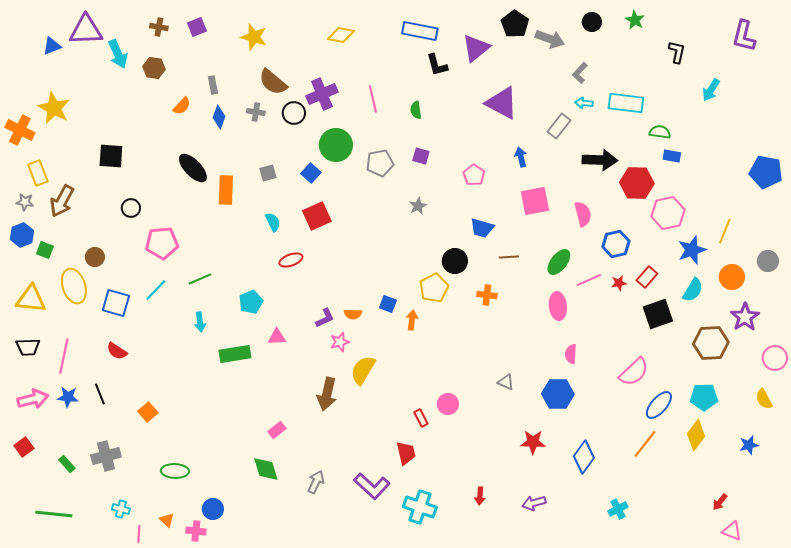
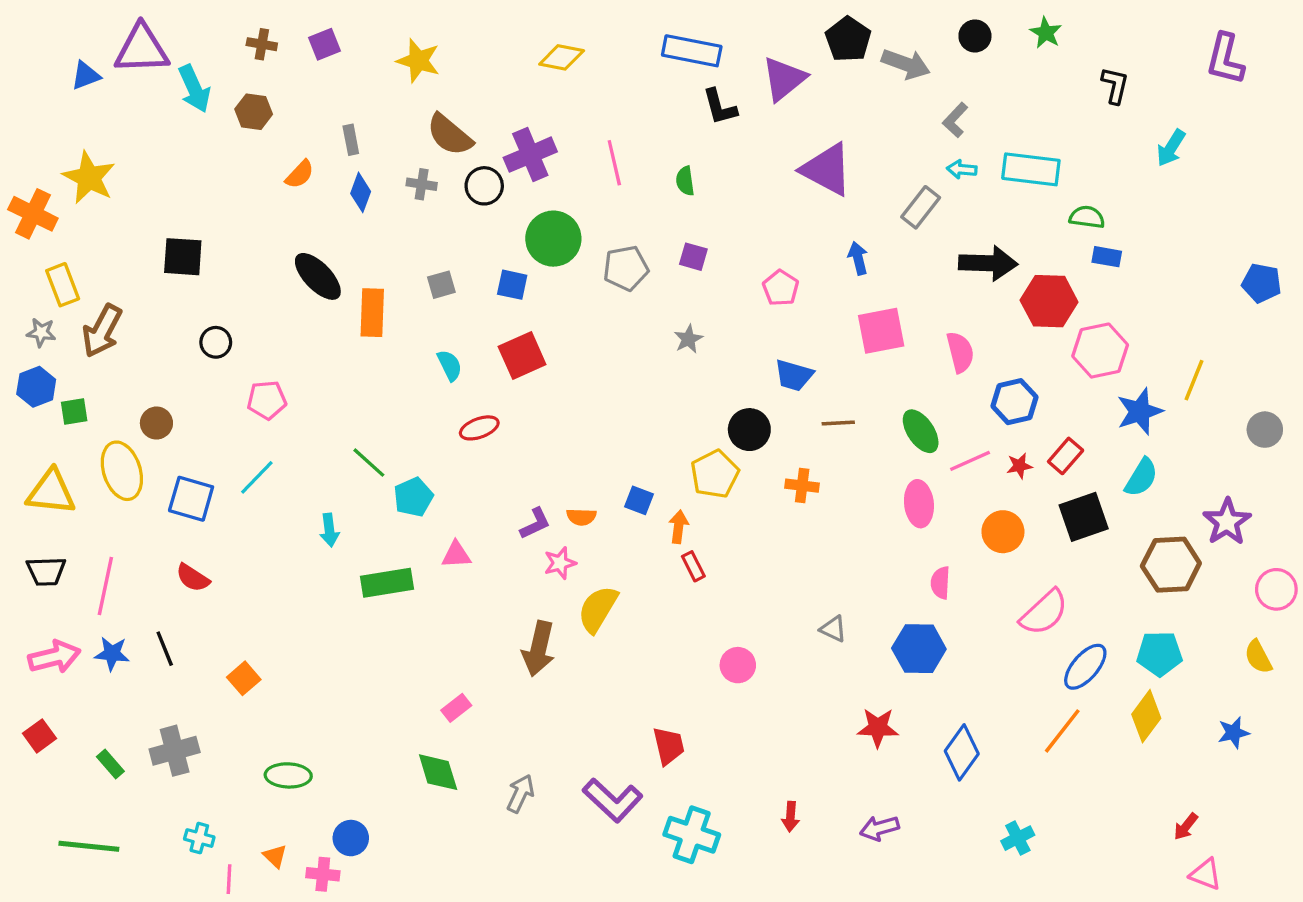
blue pentagon: (766, 172) -> (1262, 283), size x0.7
blue square: (311, 173) -> (512, 285), turned -30
pink pentagon: (162, 243) -> (267, 400), size x0.7
green square: (45, 250) -> (74, 411), turned -30
green ellipse: (559, 262) -> (921, 431), turned -72
orange circle: (732, 277) -> (1003, 532), moved
green line: (200, 279) -> (369, 463), moved, turned 65
red rectangle: (421, 418) -> (693, 566), moved

